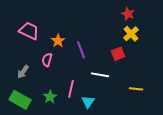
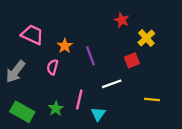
red star: (128, 14) -> (122, 20), moved
gray arrow: (23, 72) -> (16, 72), moved, size x1.5
white line: (100, 75) -> (112, 84), turned -30

